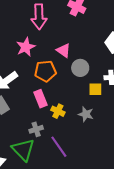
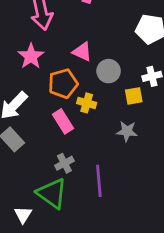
yellow cross: (58, 111) -> (87, 103), moved
purple line: (59, 147) -> (99, 181), turned 40

